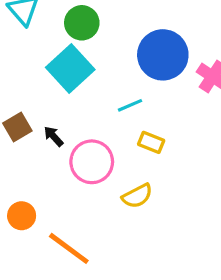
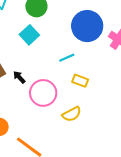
cyan square: (70, 68) -> (29, 35), size x0.7

